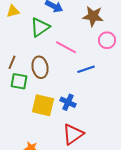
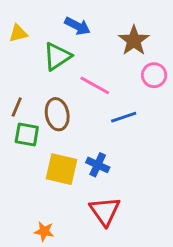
brown star: (93, 16) -> (134, 40), turned 30
red triangle: (73, 134) -> (105, 211), turned -30

